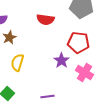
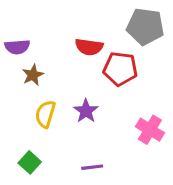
red pentagon: (78, 42) -> (120, 69), moved
purple star: (61, 60) -> (86, 111), moved

